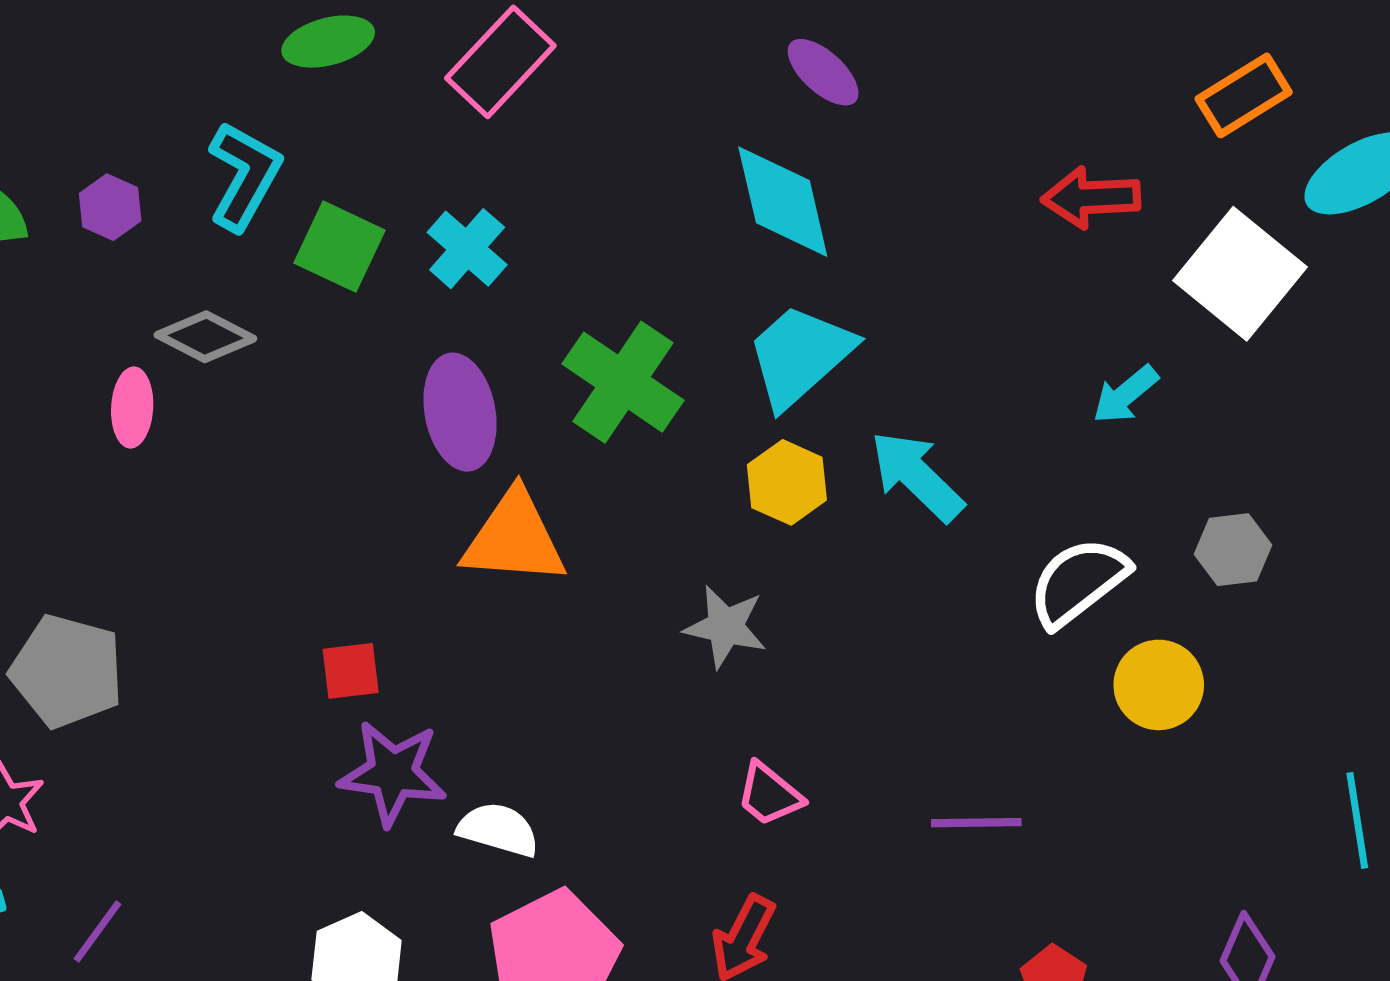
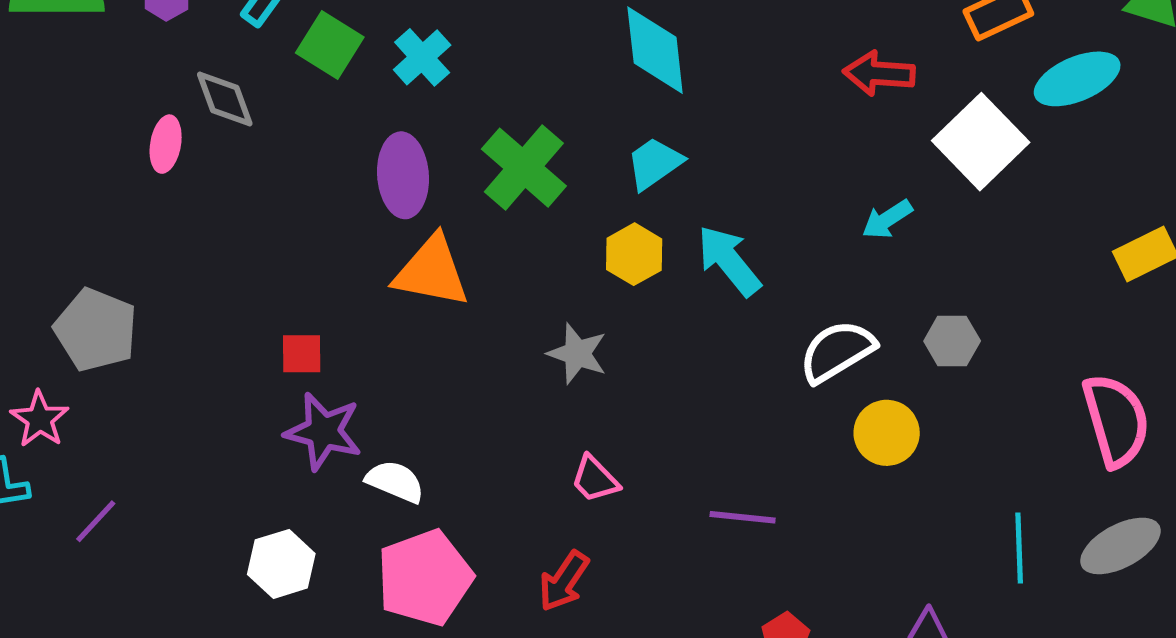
gray diamond: (205, 337) -> (225, 99), turned 36
cyan trapezoid: (800, 356) -> (654, 163), size x0.7

